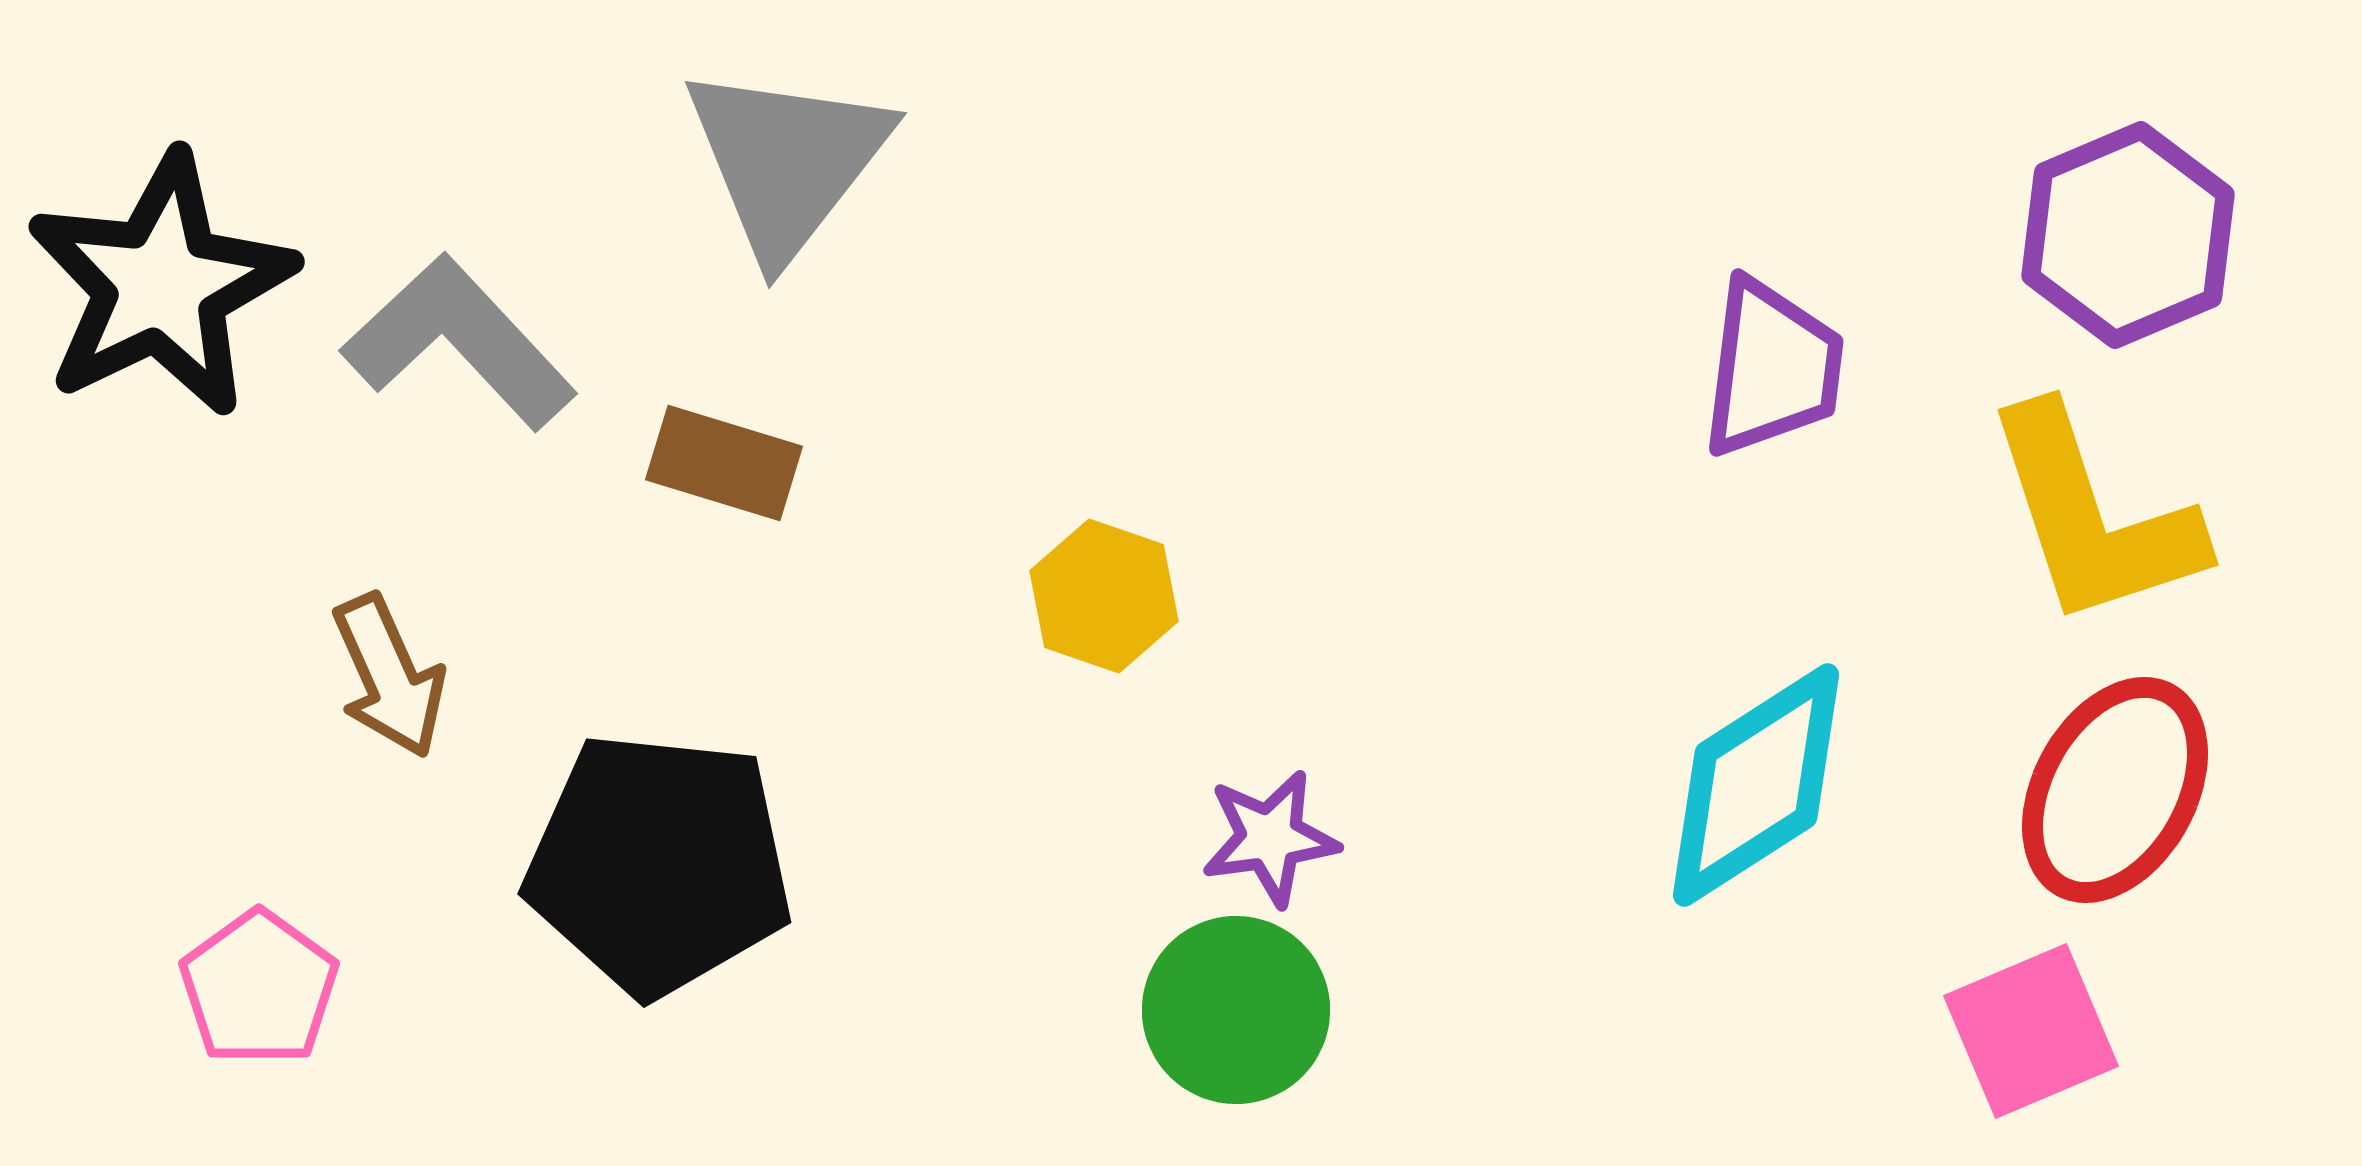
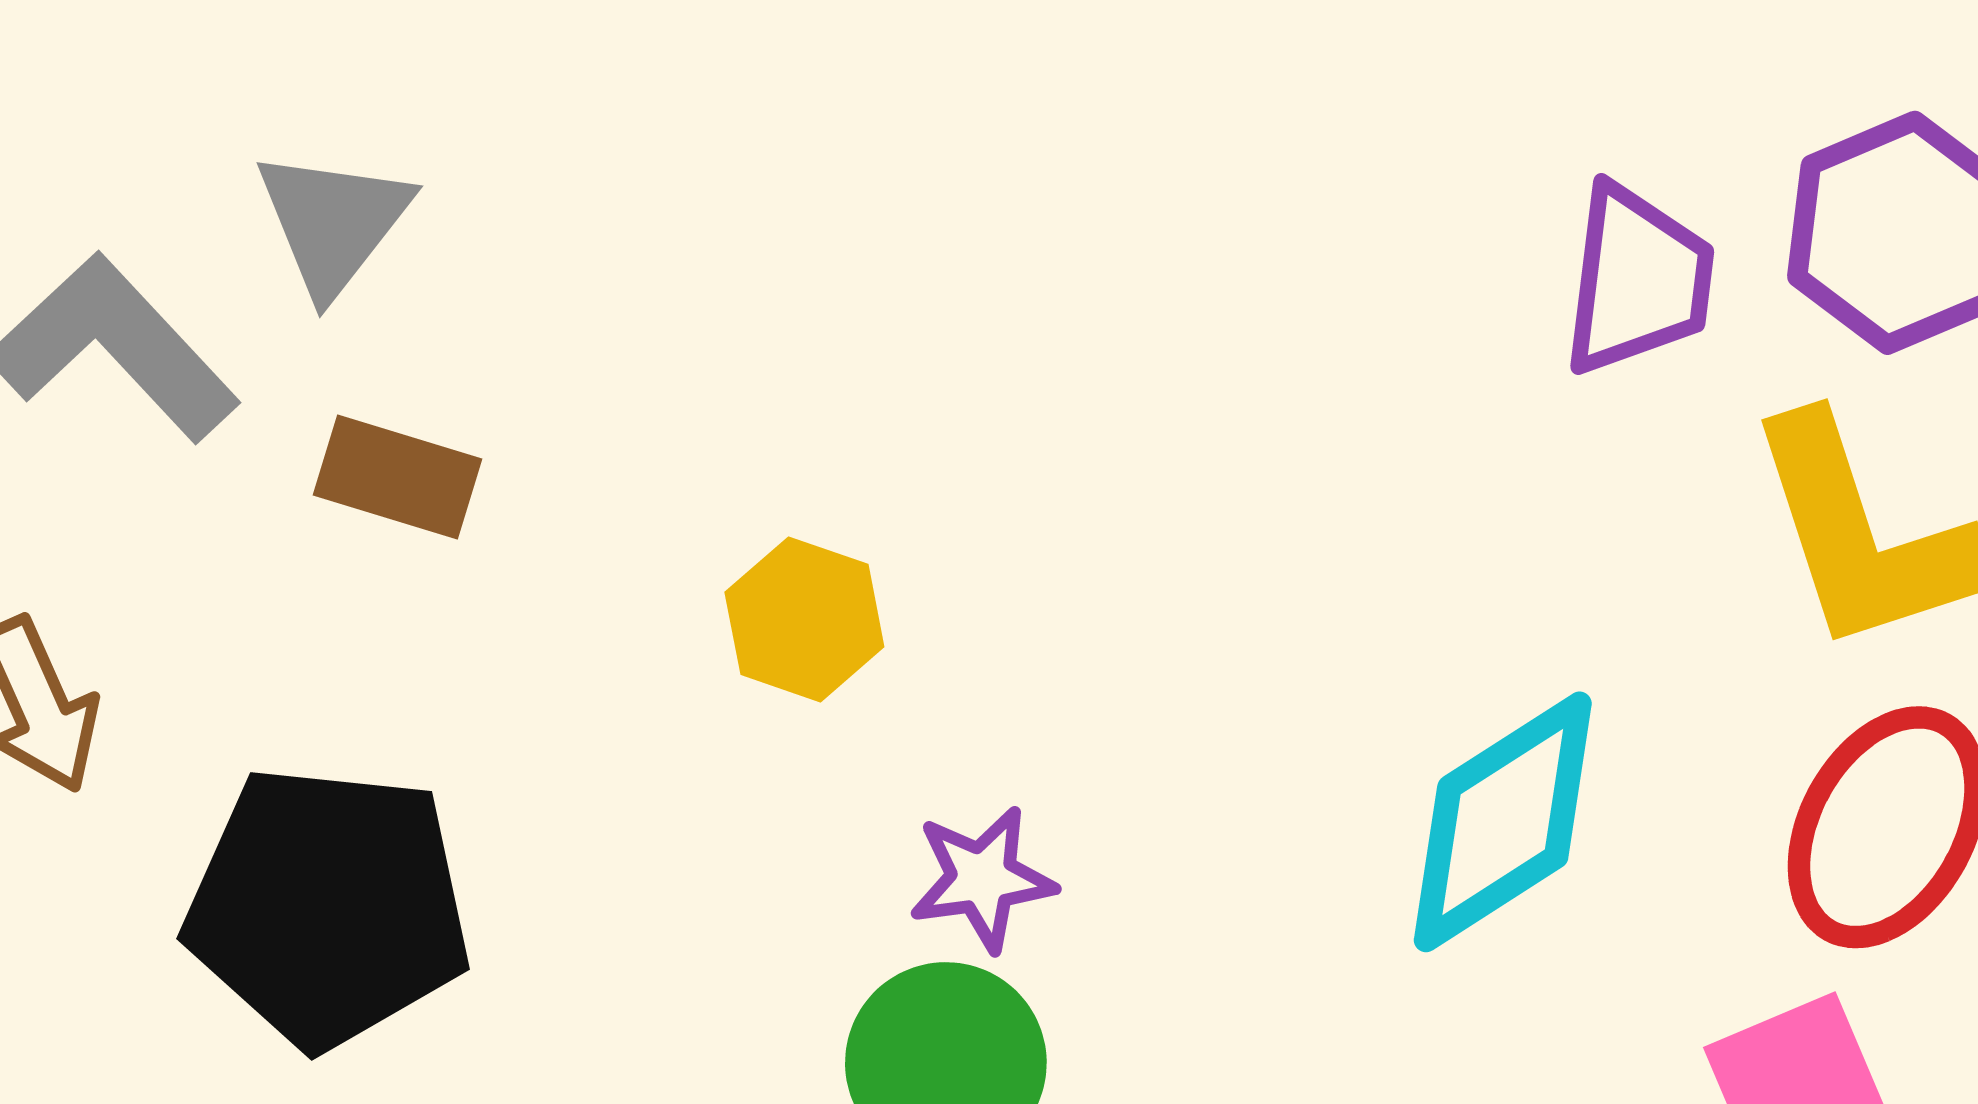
gray triangle: (787, 161) -> (333, 222), moved, size x0.7
purple trapezoid: (1772, 368) -> (1638, 280), moved

